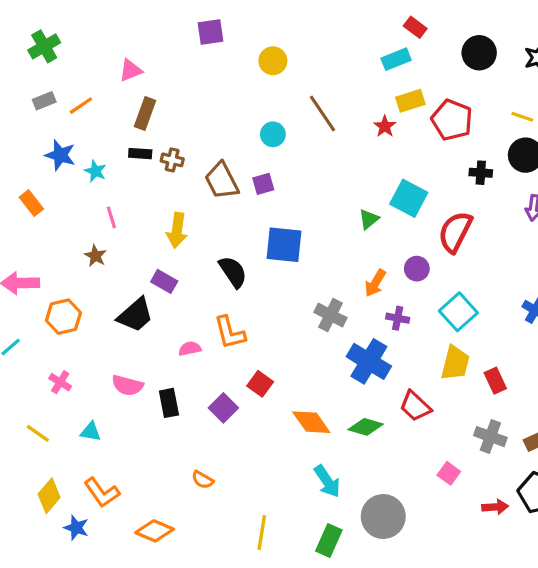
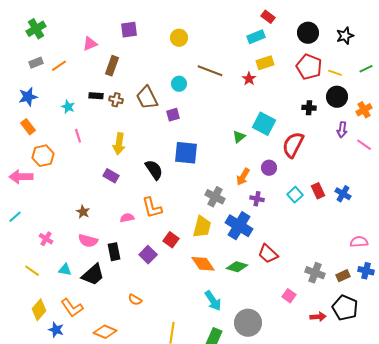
purple square: (211, 32) -> (129, 30), moved
brown rectangle: (145, 114) -> (112, 66), moved
brown line: (322, 114) -> (210, 71), turned -35
red pentagon: (452, 120) -> (309, 67), moved
blue star: (60, 155) -> (28, 97), moved, turned -30
brown trapezoid: (222, 181) -> (147, 98), moved
brown star: (95, 256) -> (83, 212), moved
cyan square: (458, 312) -> (295, 195), size x0.7
black trapezoid: (135, 315) -> (93, 275), moved
orange hexagon: (63, 317) -> (43, 156), moved
yellow trapezoid: (455, 363) -> (202, 227), moved
red rectangle: (495, 381) -> (318, 191), moved

